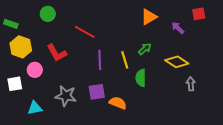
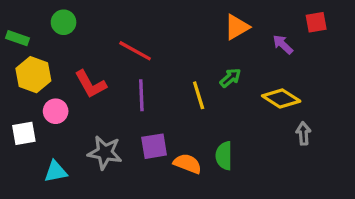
green circle: (48, 14) -> (64, 22), moved
purple line: (100, 60) -> (141, 95), moved
green semicircle: (141, 78) -> (224, 156), moved

